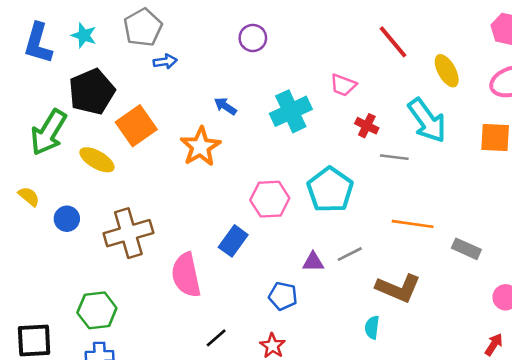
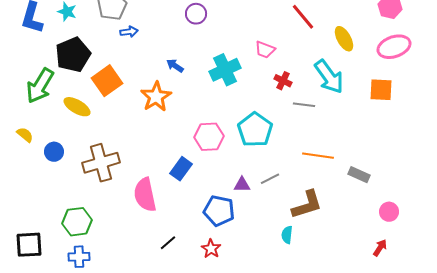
brown L-shape: (398, 288) -> (307, 205), turned -40
blue pentagon: (283, 296) -> (219, 211), size x1.4

